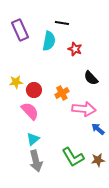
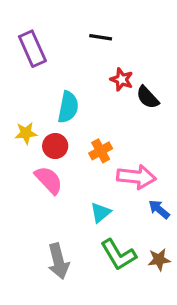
cyan semicircle: (49, 41) -> (68, 107), moved
black semicircle: (91, 78) -> (148, 97), moved
cyan triangle: (33, 139) -> (101, 213), moved

